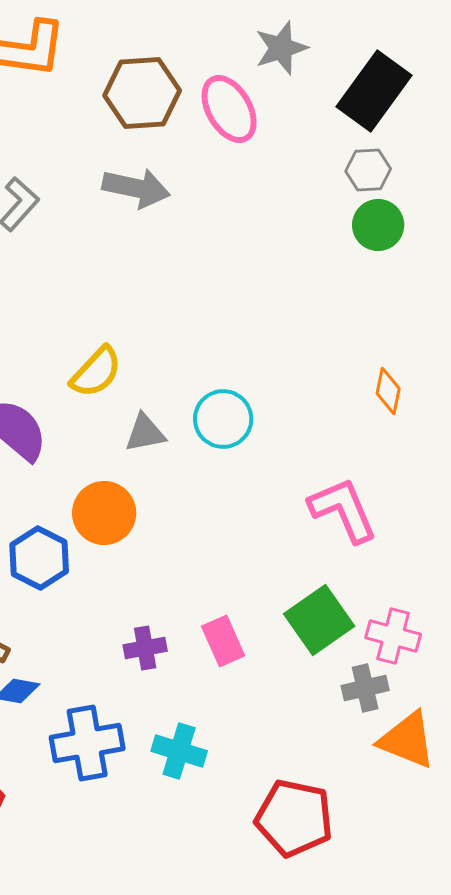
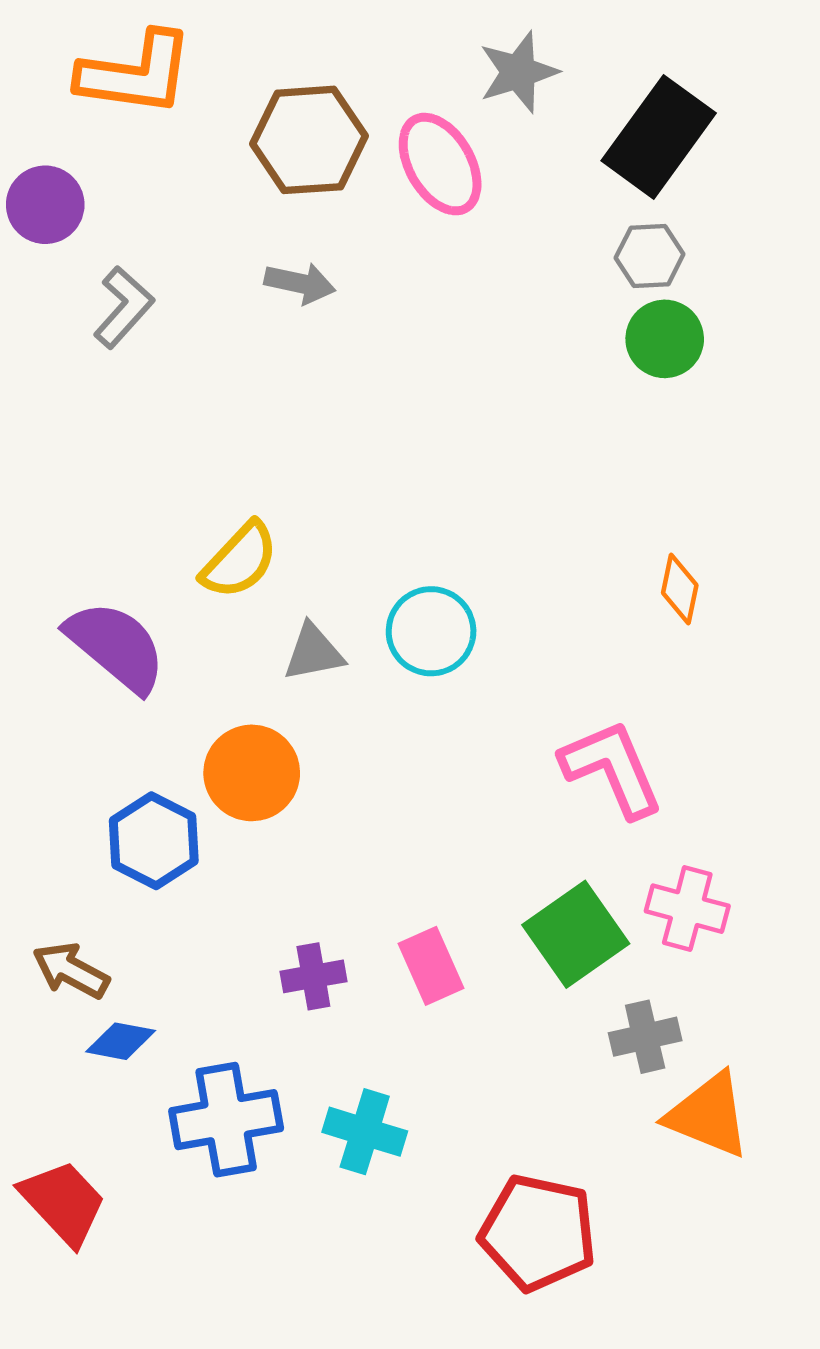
gray arrow: (136, 188) -> (300, 283), size x0.7
pink cross: (393, 636) -> (687, 909), moved

